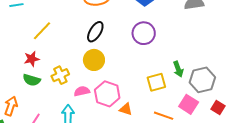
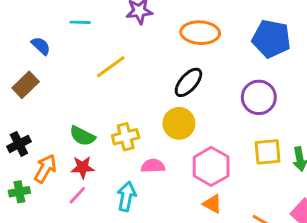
red star: (32, 59) -> (83, 167), moved
yellow square: (156, 82) -> (268, 152), moved
pink hexagon: (107, 94) -> (211, 166), moved

